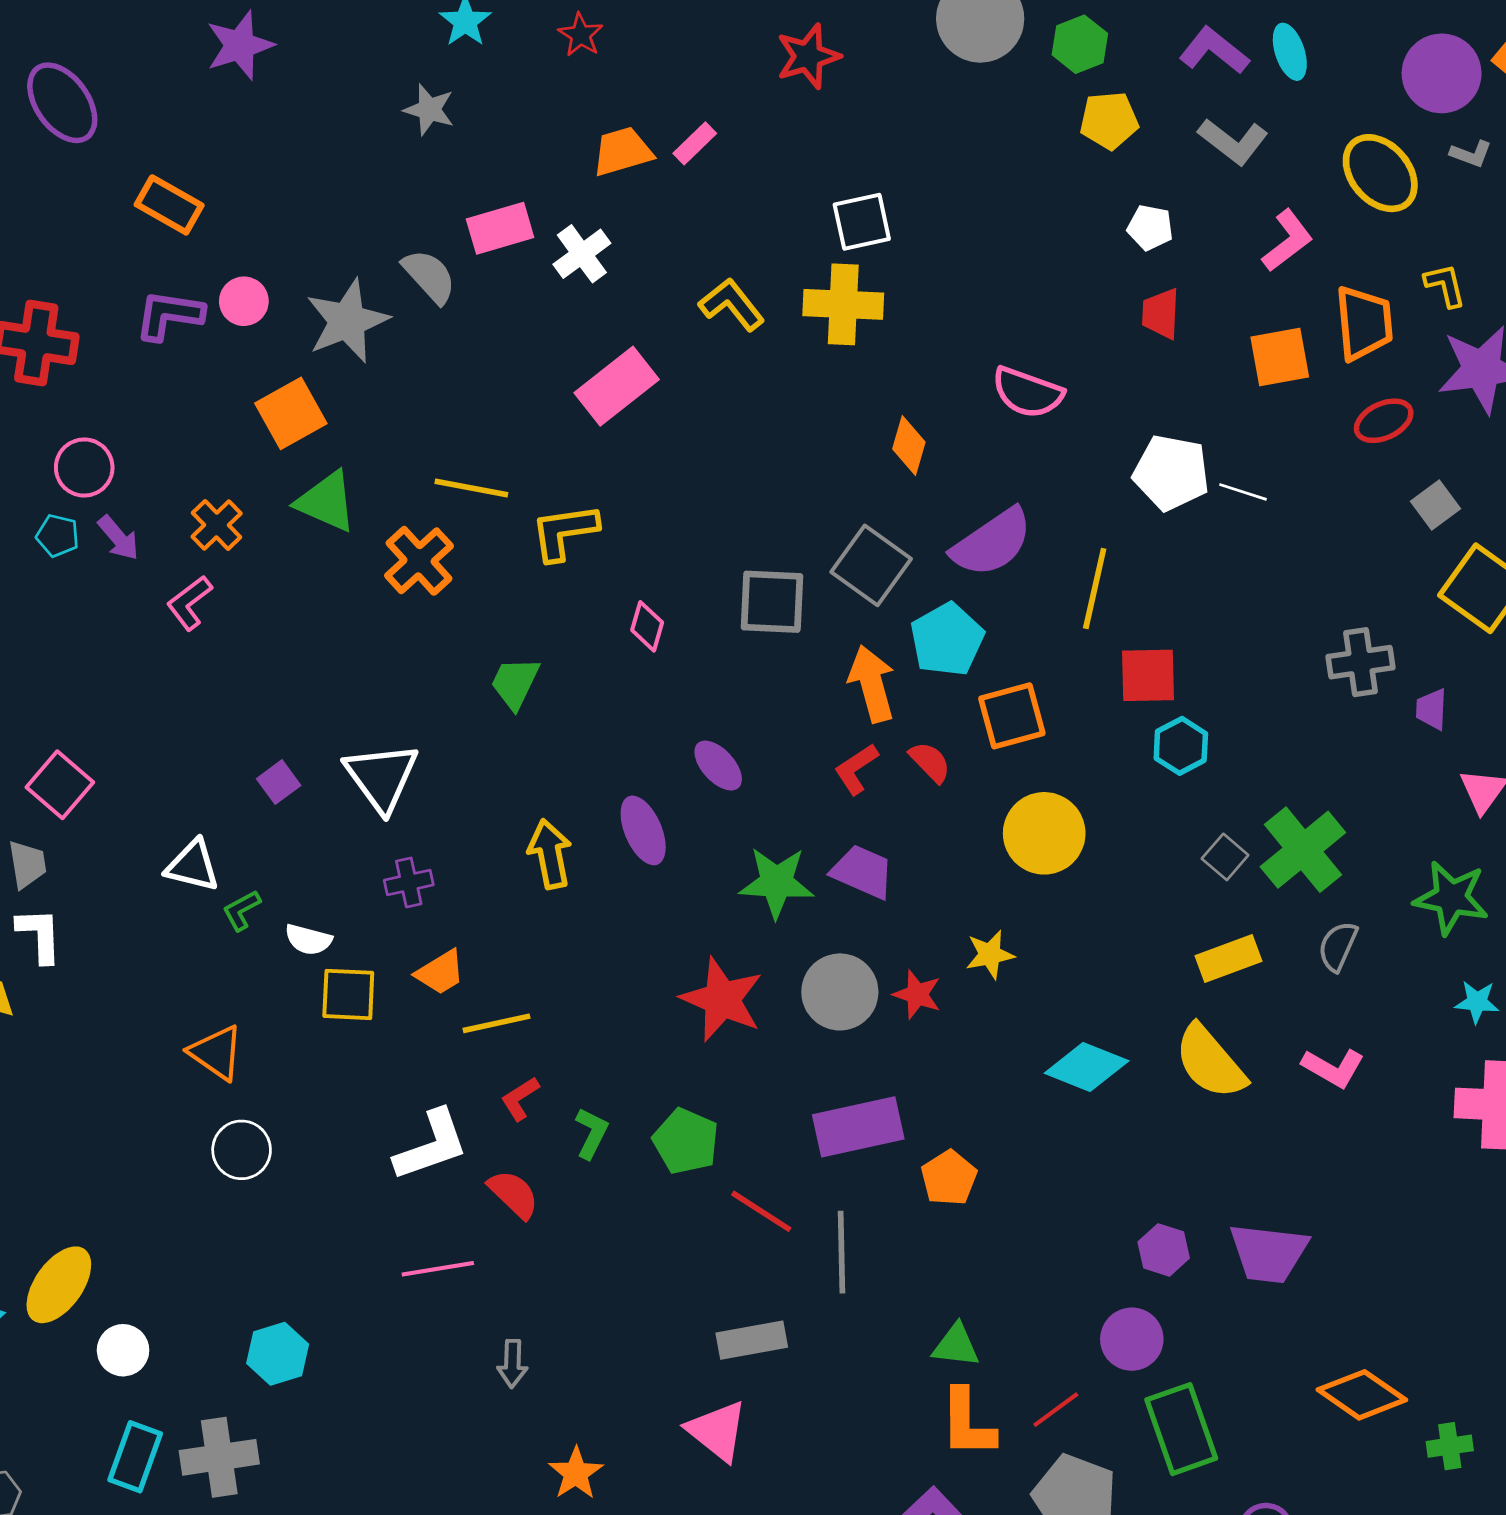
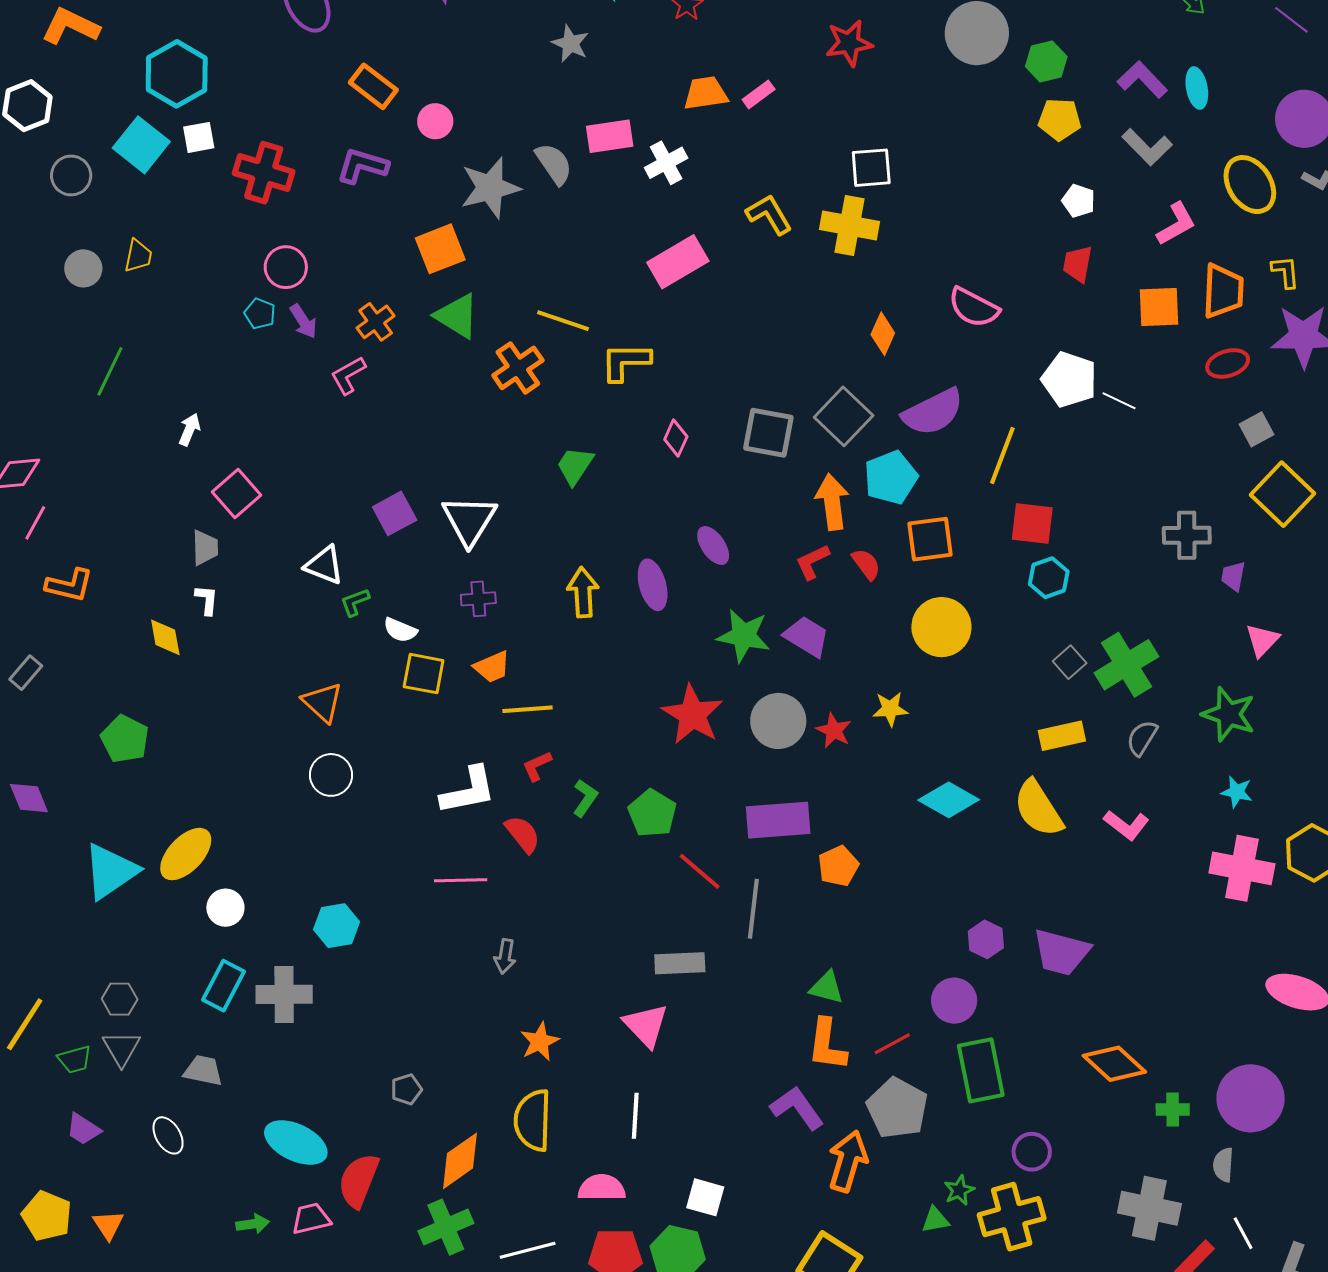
pink circle: (244, 301) -> (435, 121), moved
purple square: (279, 782) -> (395, 513), size x1.4
white L-shape: (39, 935) -> (207, 600), size x0.7

